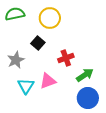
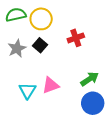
yellow circle: (50, 18) -> (41, 19), moved
red cross: (66, 58) -> (76, 38), moved
gray star: (16, 60) -> (17, 48), moved

